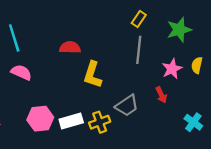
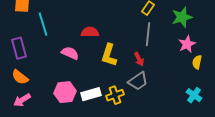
yellow semicircle: (197, 65) -> (197, 62), moved
pink star: (172, 69) -> (187, 44), moved
pink semicircle: (21, 72) -> (70, 53), moved
red arrow: (161, 95) -> (139, 59), moved

